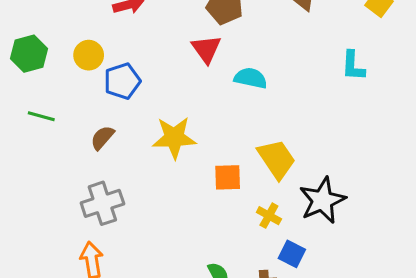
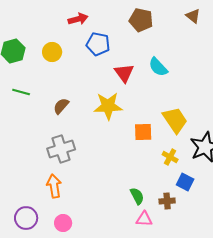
red triangle: (206, 49) -> (124, 73), moved
cyan semicircle: (251, 78) -> (158, 67), turned -145
blue pentagon: (122, 81) -> (98, 44), moved, turned 30

